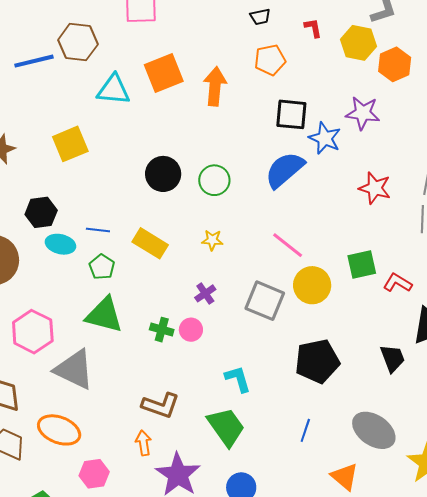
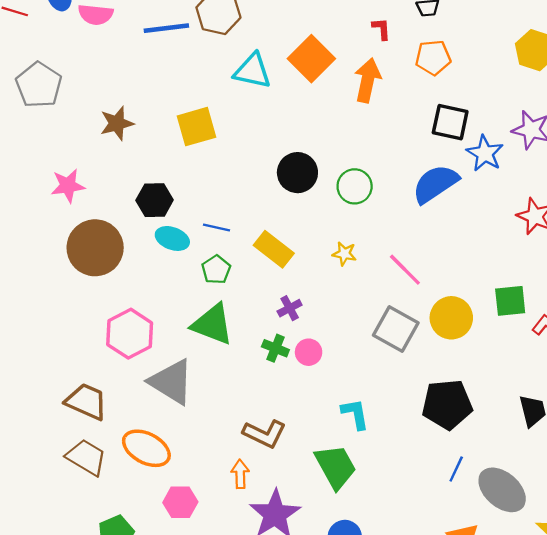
red L-shape: (313, 28) -> (381, 29), moved
orange square: (164, 73) -> (311, 59), turned -30
pink line: (288, 245) -> (405, 270), moved
purple cross: (205, 293) -> (290, 308), moved
blue line: (305, 430) -> (456, 469), moved

